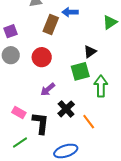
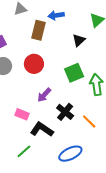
black triangle: (90, 52) -> (79, 40), moved
pink rectangle: (19, 112) -> (22, 114), moved
black L-shape: (41, 123) -> (42, 129), turned -55

